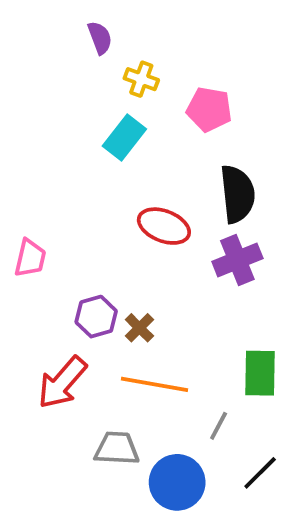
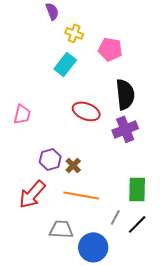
pink trapezoid: (30, 258) -> (22, 114), moved
black line: (260, 473) -> (137, 224), moved

